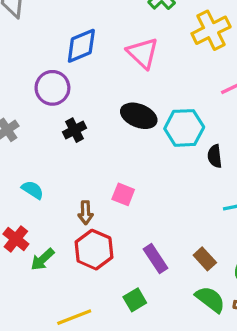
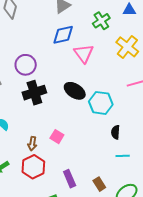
yellow cross: (211, 30) -> (127, 47), turned -35
blue diamond: (81, 46) -> (63, 35), moved
black cross: (75, 130) -> (34, 93), size x1.6
black semicircle: (215, 156) -> (115, 132), moved

